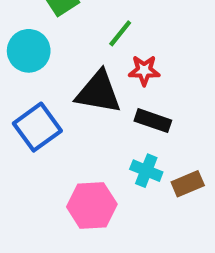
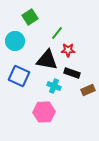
blue square: (37, 127) -> (19, 76), turned -30
cyan cross: (146, 171) -> (54, 86), moved
brown rectangle: (188, 184) -> (88, 90), moved

